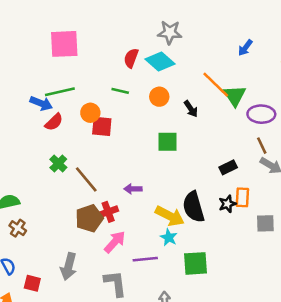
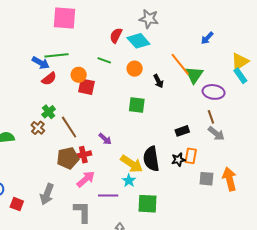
purple arrow: (133, 189) -> (105, 139), turned -144
brown cross: (18, 228) -> (38, 128), moved

